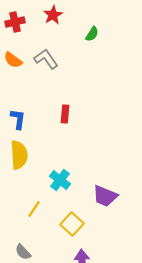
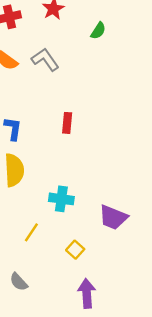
cyan cross: (60, 180) -> (61, 199), turned -30
yellow square: (72, 224) -> (75, 250), size x0.7

